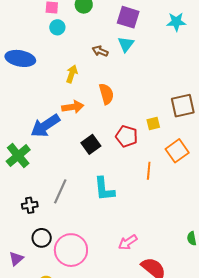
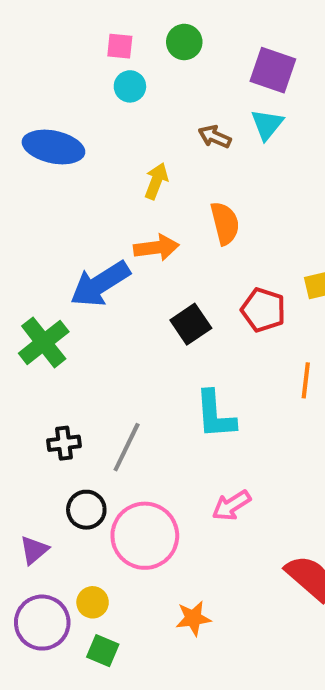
gray line: (60, 191) -> (127, 447), moved
pink arrow: (128, 242) -> (231, 505), moved

